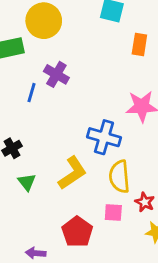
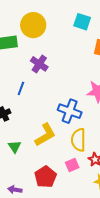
blue line: (32, 93) -> (21, 88), moved
green triangle: (27, 182) -> (15, 147), moved
pink square: (113, 212) -> (72, 165), turned -32

